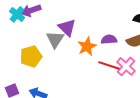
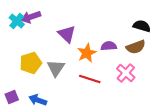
gray triangle: (55, 39) -> (56, 68), moved
red line: (109, 65) -> (90, 79), moved

